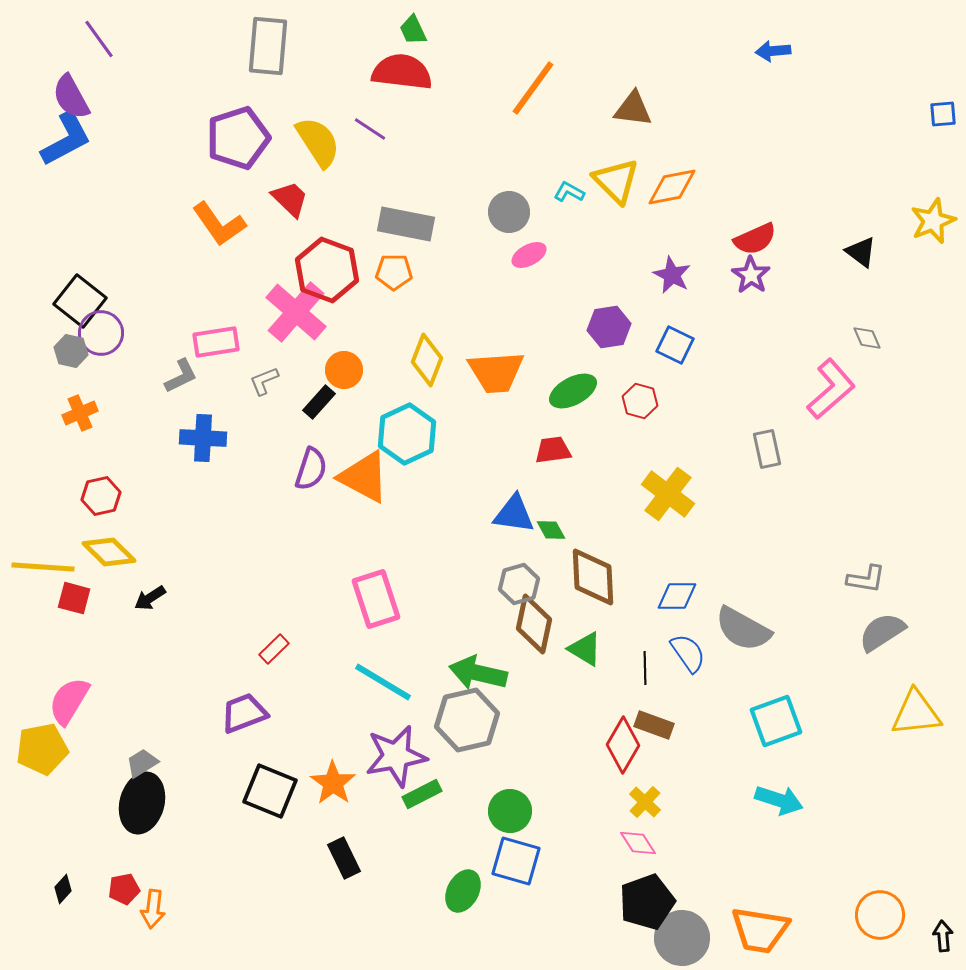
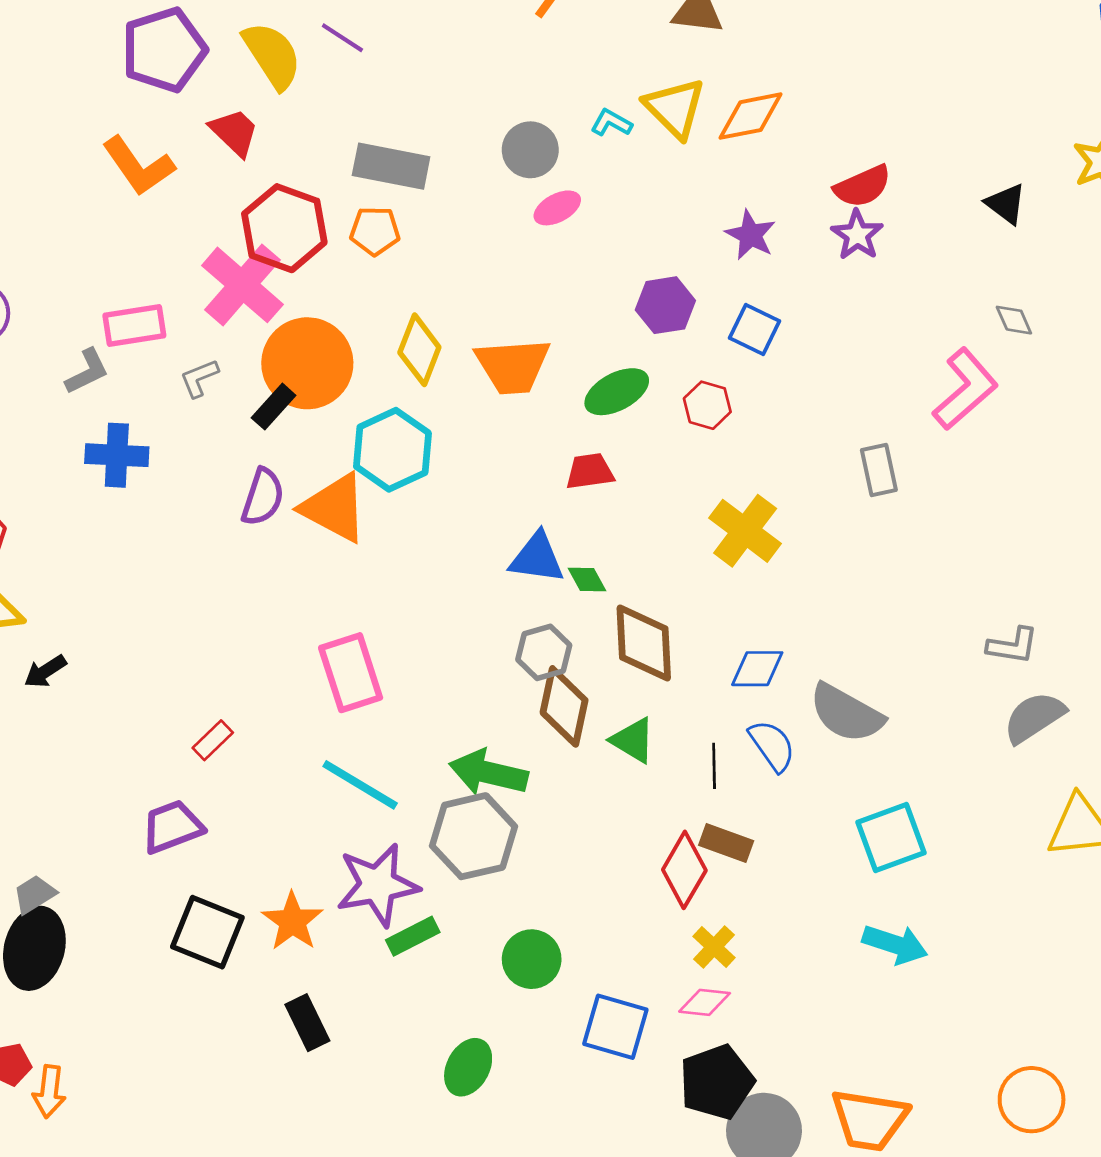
orange circle: (344, 370) -> (307, 363), size x1.8
pink diamond: (638, 843) -> (705, 1002), turned -51
blue square: (516, 861) -> (615, 1027), moved

